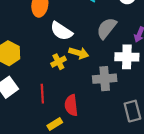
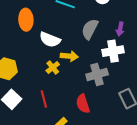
red semicircle: (71, 105) -> (83, 104), moved

